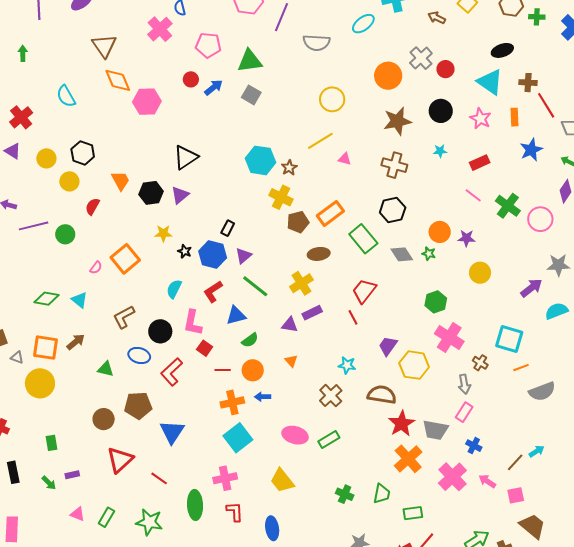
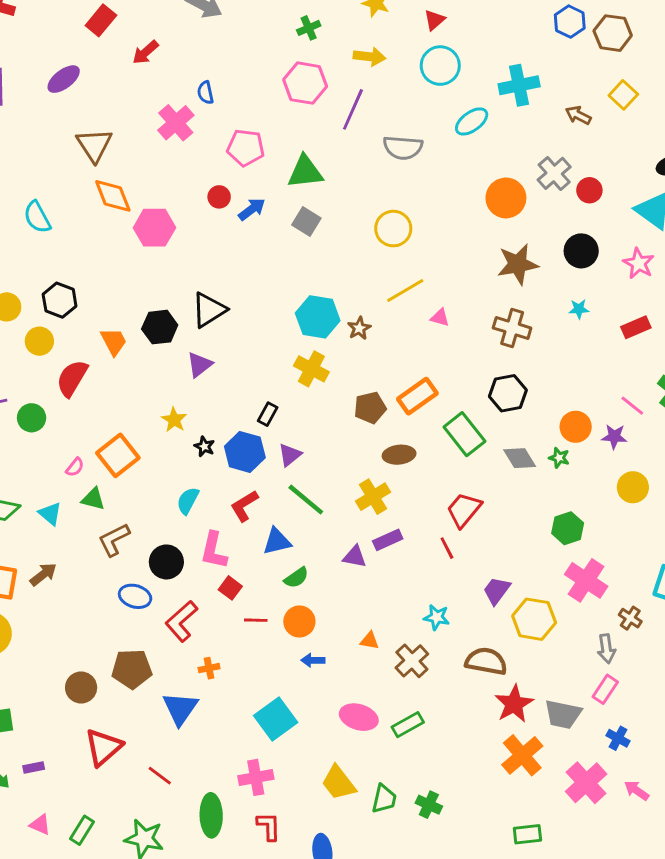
yellow circle: (332, 99) -> (393, 229), moved
black hexagon: (151, 193) -> (160, 327), moved
pink line: (473, 195) -> (632, 406), moved
yellow cross: (281, 197) -> (311, 369), moved
red semicircle: (92, 206) -> (72, 378), size x1.5
yellow star: (163, 233) -> (174, 420), turned 30
orange triangle: (291, 361) -> (370, 641), moved, turned -40
green triangle: (106, 369) -> (93, 499), moved
orange cross: (232, 402) -> (209, 668), moved, size x0.6
green trapezoid: (382, 494) -> (384, 799), moved

